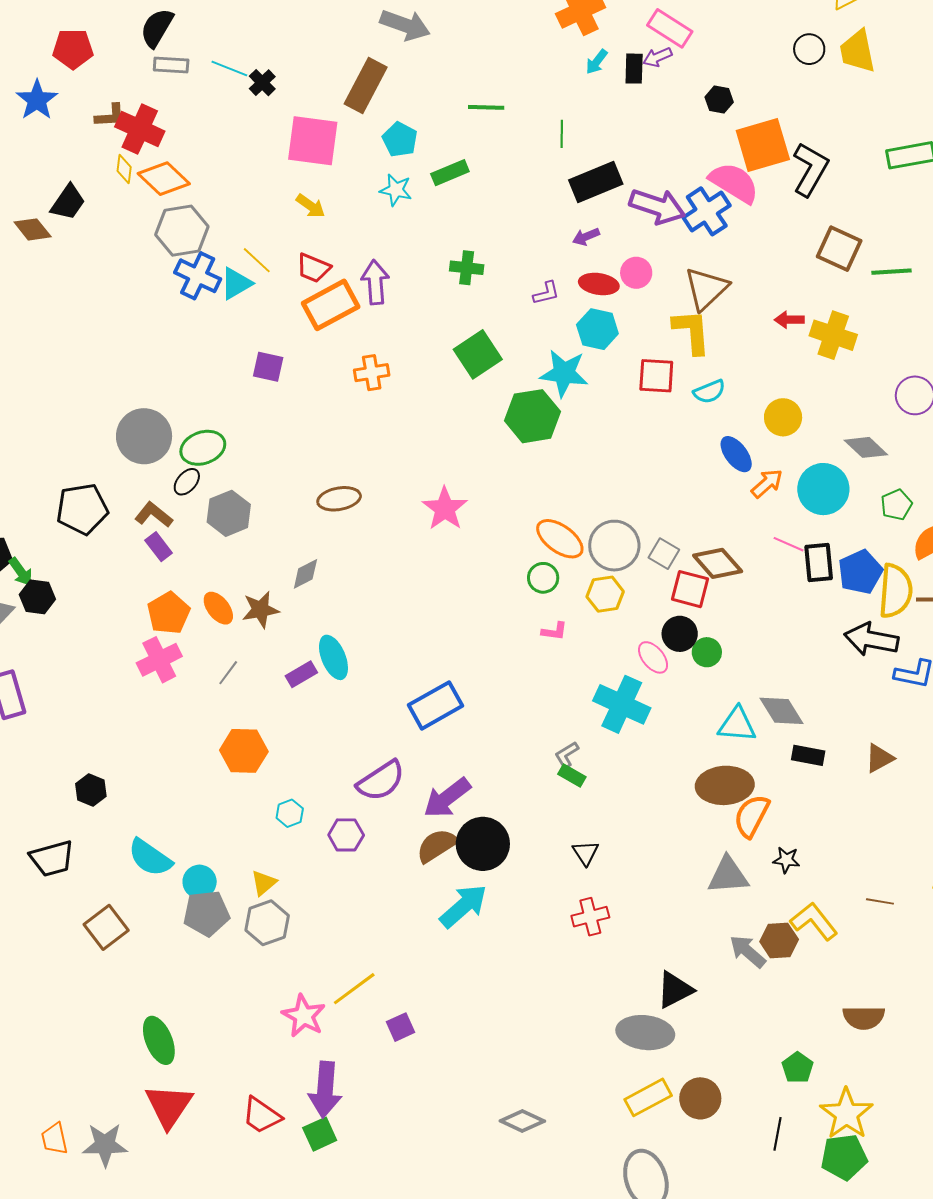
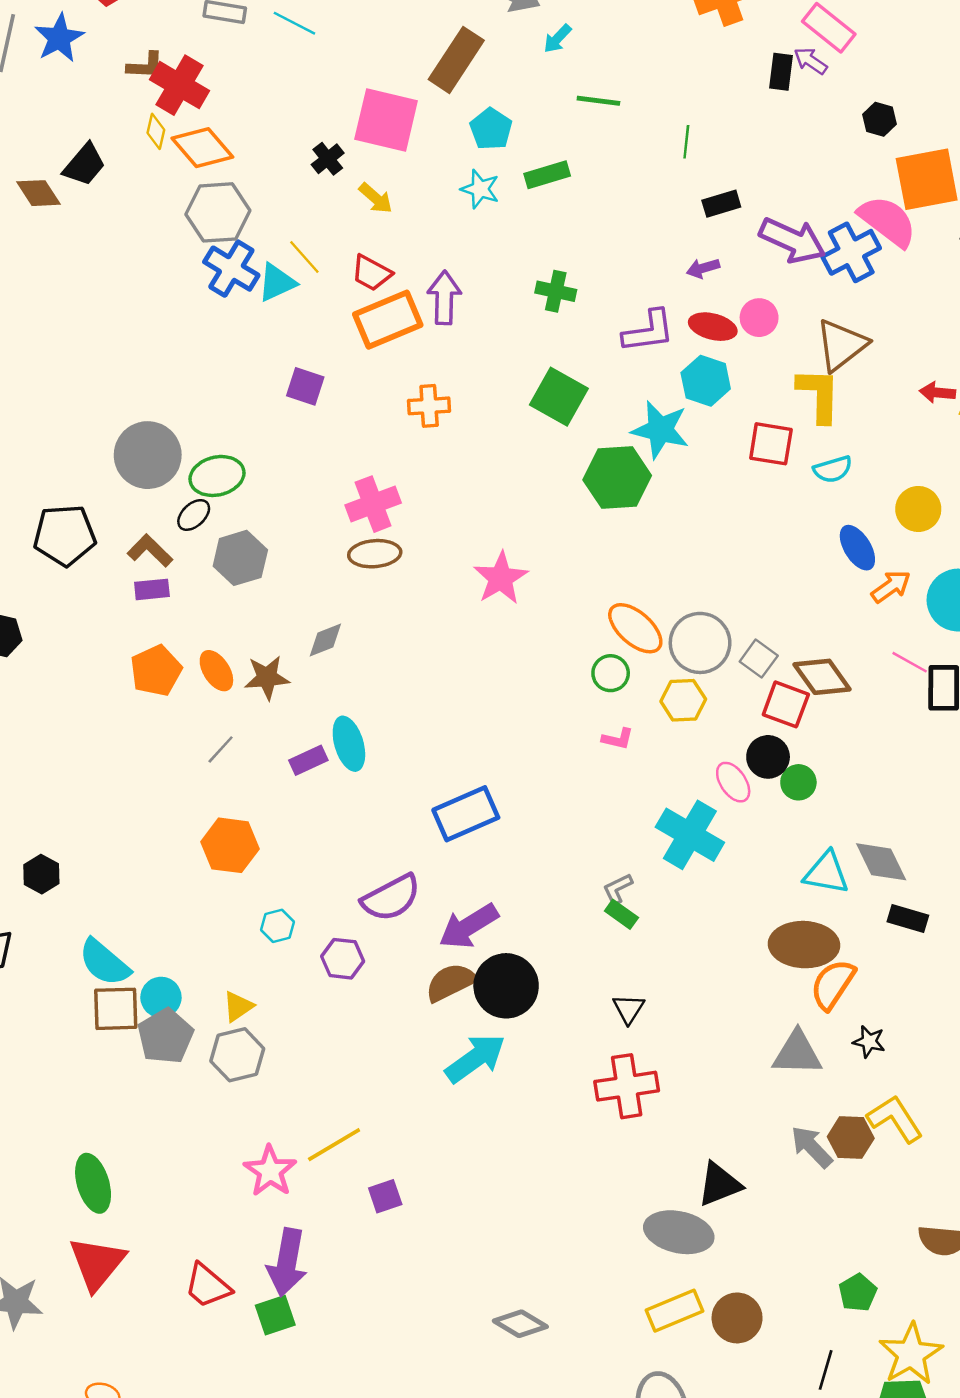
purple arrow: (657, 57) -> (810, 61), turned 52
cyan arrow: (597, 62) -> (557, 39), moved
black cross: (262, 83) -> (328, 159), moved
black rectangle: (596, 182) -> (721, 204), size x0.6
purple L-shape: (546, 293) -> (648, 331), size x1.6
green square: (478, 354) -> (559, 397), turned -33
purple rectangle: (159, 547) -> (152, 589), turned -64
pink cross: (159, 660) -> (373, 504), moved
gray pentagon: (206, 913) -> (165, 1036), turned -30
red cross: (590, 917) -> (627, 1086), size x1.4
brown square: (106, 927) -> (116, 1009), moved, turned 30

